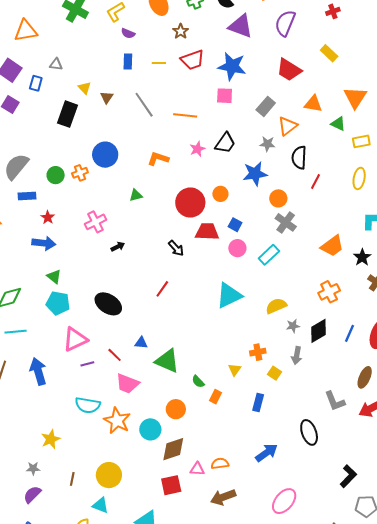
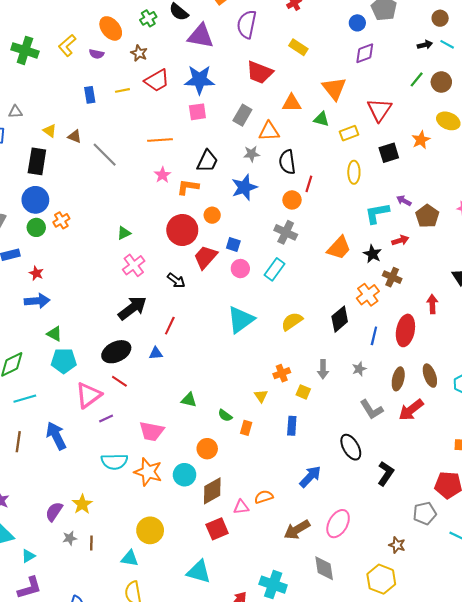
purple semicircle: (128, 33) -> (97, 54), moved
brown triangle: (107, 97) -> (75, 136), turned -32
gray line: (144, 105) -> (105, 155), moved
orange triangle: (288, 126) -> (269, 131), turned 45
pink star: (197, 149) -> (162, 175), moved
blue circle: (105, 155) -> (35, 200), moved
orange L-shape: (158, 159) -> (188, 187), moved
orange circle: (278, 198) -> (292, 200), moved
pink cross: (95, 222) -> (134, 265), moved
red trapezoid: (207, 232) -> (205, 257), turned -40
black arrow: (118, 247) -> (132, 308), moved, size x2.0
orange cross: (329, 292) -> (368, 295), moved
black ellipse: (108, 304) -> (116, 352), turned -48
gray star: (293, 326) -> (359, 369), moved
black diamond: (319, 331) -> (340, 319), moved
blue triangle: (141, 343) -> (156, 353), moved
red line: (115, 355) -> (119, 381), moved
green triangle: (167, 361) -> (189, 400), size x0.6
black L-shape: (348, 476) -> (386, 473), moved
brown line: (72, 479) -> (91, 543), moved
purple semicircle: (32, 494) -> (54, 512), moved
brown arrow: (223, 497) -> (297, 530), moved
cyan triangle: (100, 505) -> (130, 558), moved

